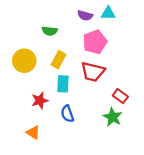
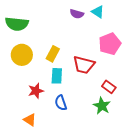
cyan triangle: (108, 13) -> (98, 12), turned 32
green semicircle: (50, 31) -> (17, 24), moved, size x1.6
pink pentagon: (95, 42) -> (110, 44), moved

